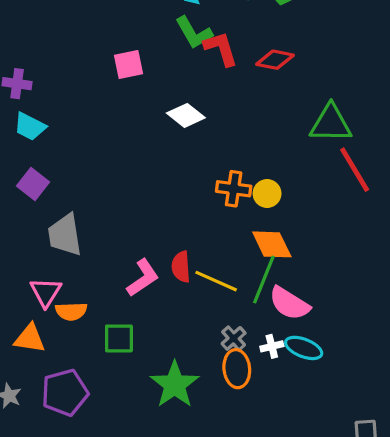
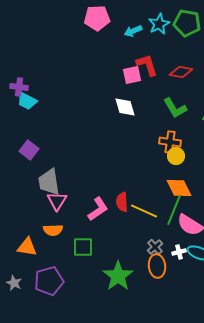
green L-shape: (194, 33) -> (175, 108), moved
pink square: (128, 65) -> (132, 75), moved
white diamond: (186, 115) -> (125, 107), turned 35
cyan trapezoid: (30, 127) -> (27, 101), moved
orange cross: (234, 189) -> (170, 142), moved
pink triangle: (46, 292) -> (57, 201), moved

